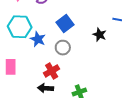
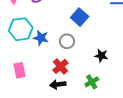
blue square: (65, 24) -> (80, 17), moved
black star: (100, 35) -> (101, 56), moved

